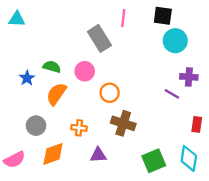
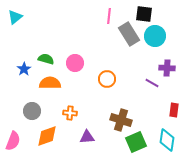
cyan triangle: (17, 19) -> (15, 17), turned -42
gray rectangle: (99, 38) -> (129, 34), moved
orange circle: (110, 93) -> (107, 79), moved
orange semicircle: (56, 94) -> (50, 83), turned 55
brown cross: (123, 123) -> (121, 120), moved
pink semicircle: (14, 160) -> (13, 141), turned -42

